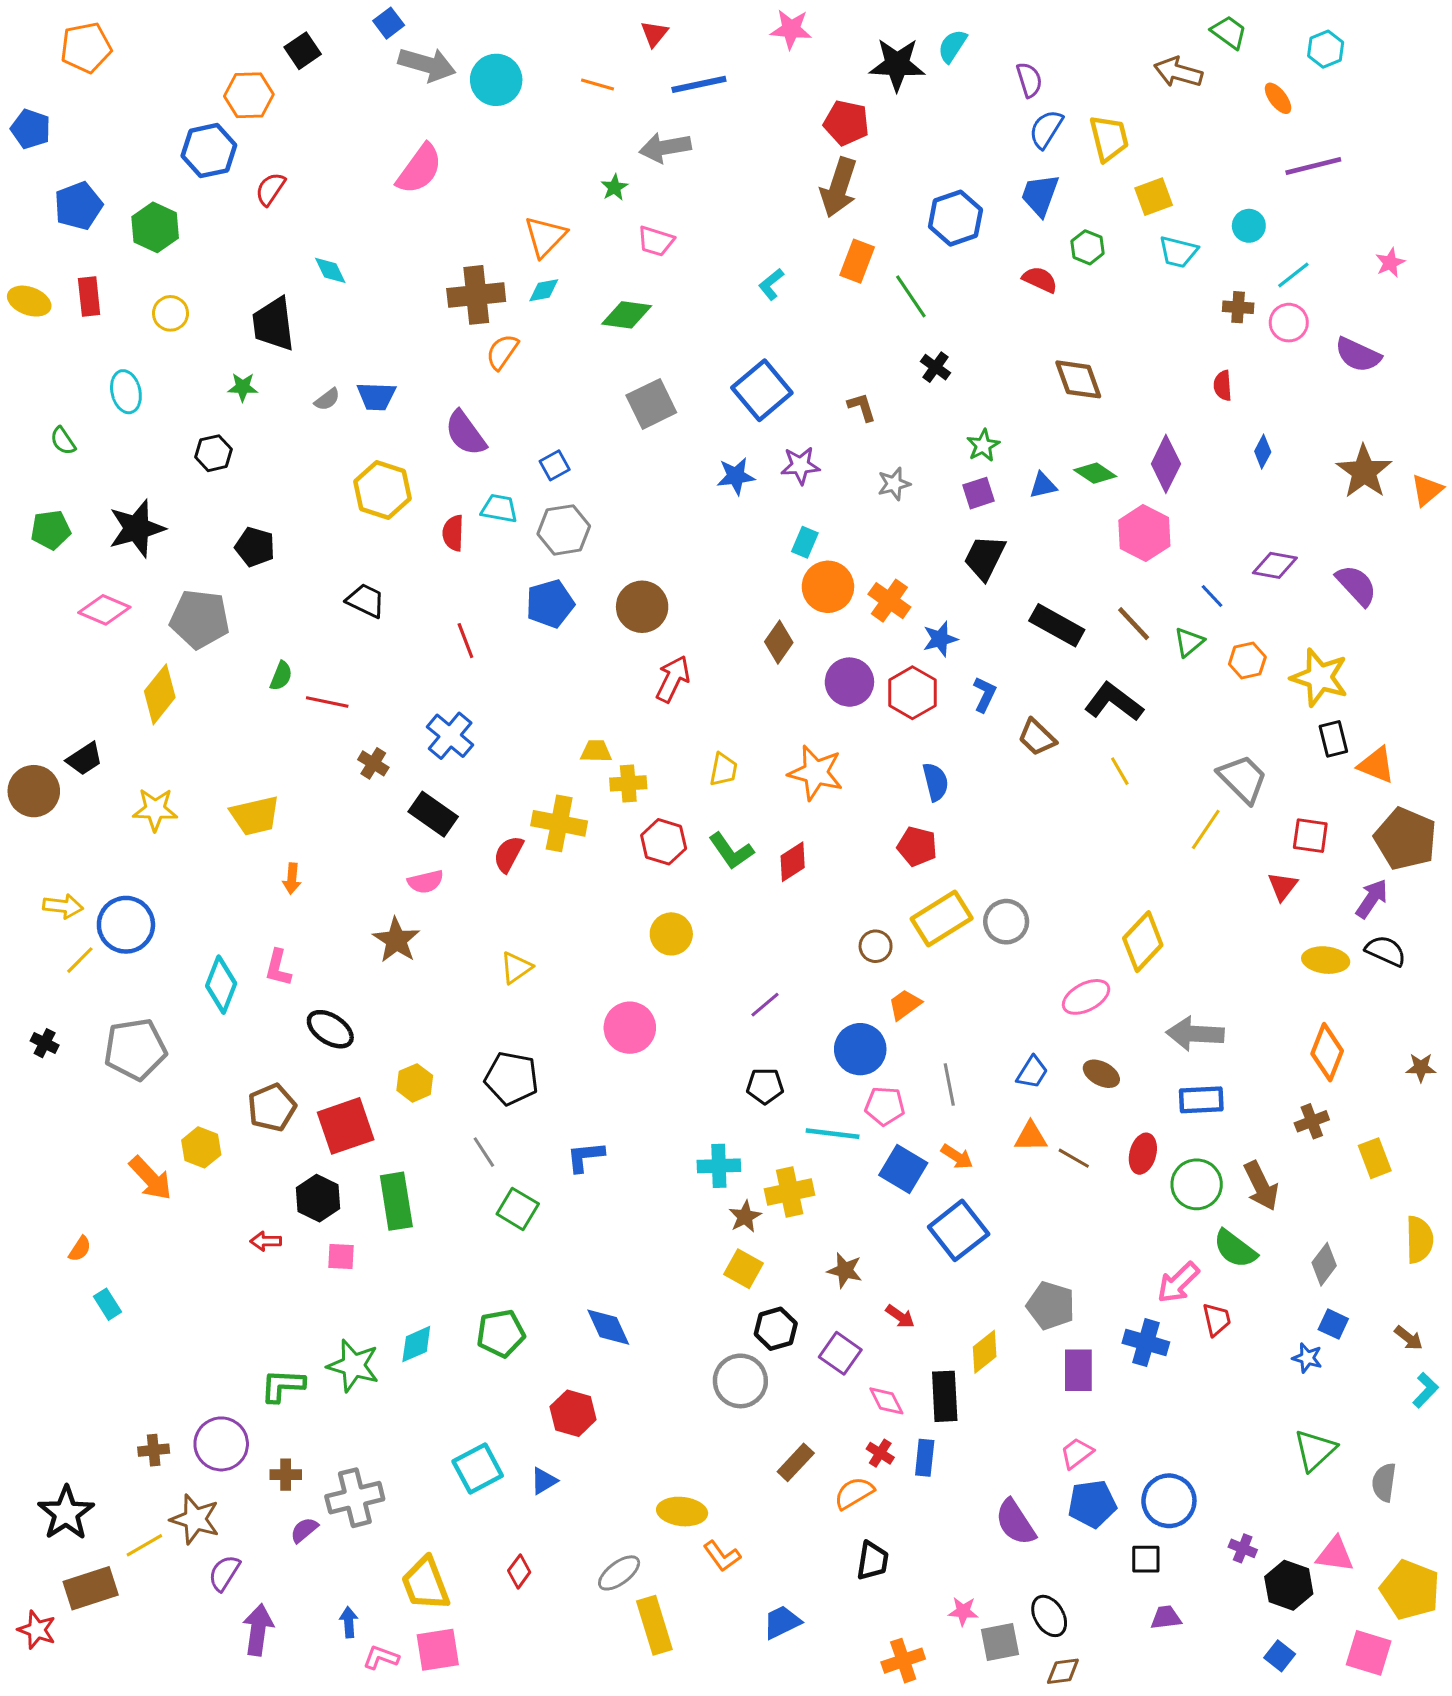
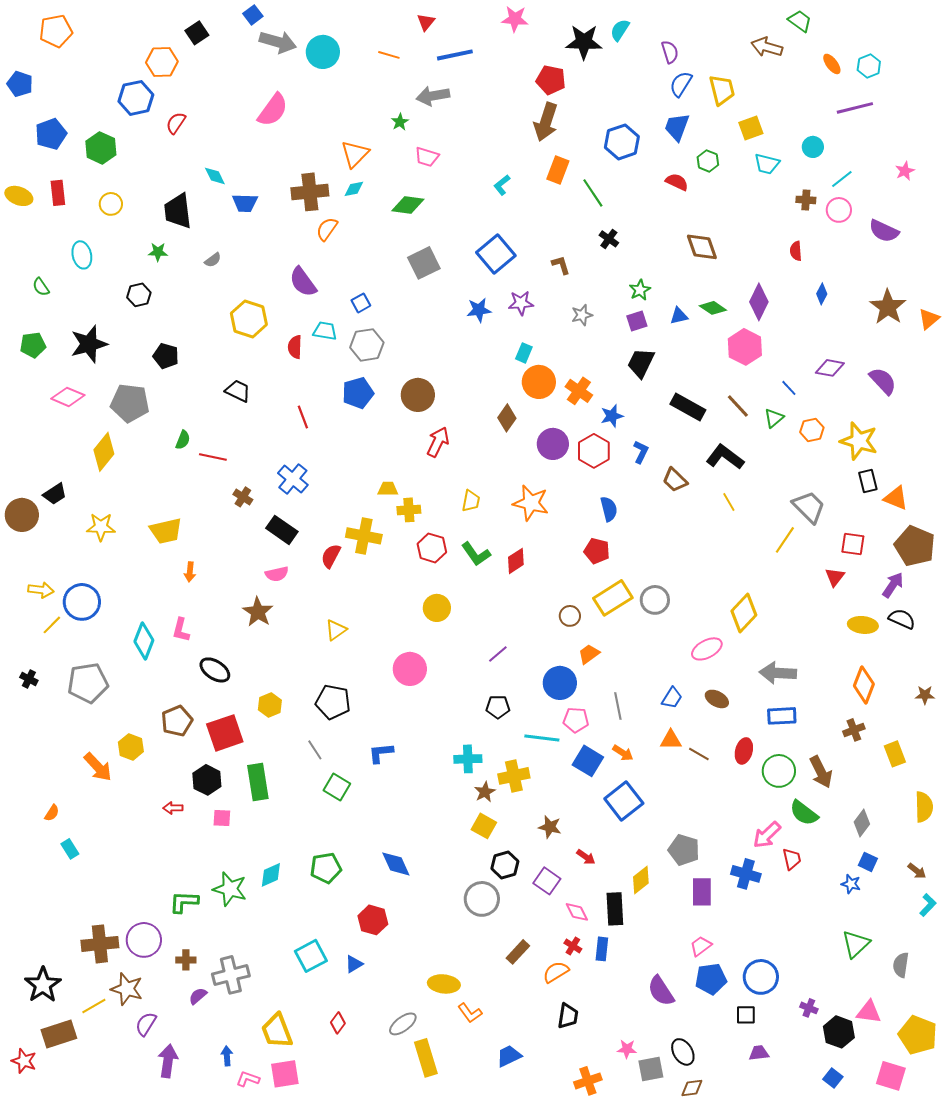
cyan hexagon: (1326, 49) -> (869, 66), moved
blue trapezoid: (376, 396) -> (245, 203), moved
brown cross: (154, 1450) -> (100, 944), size x1.8

